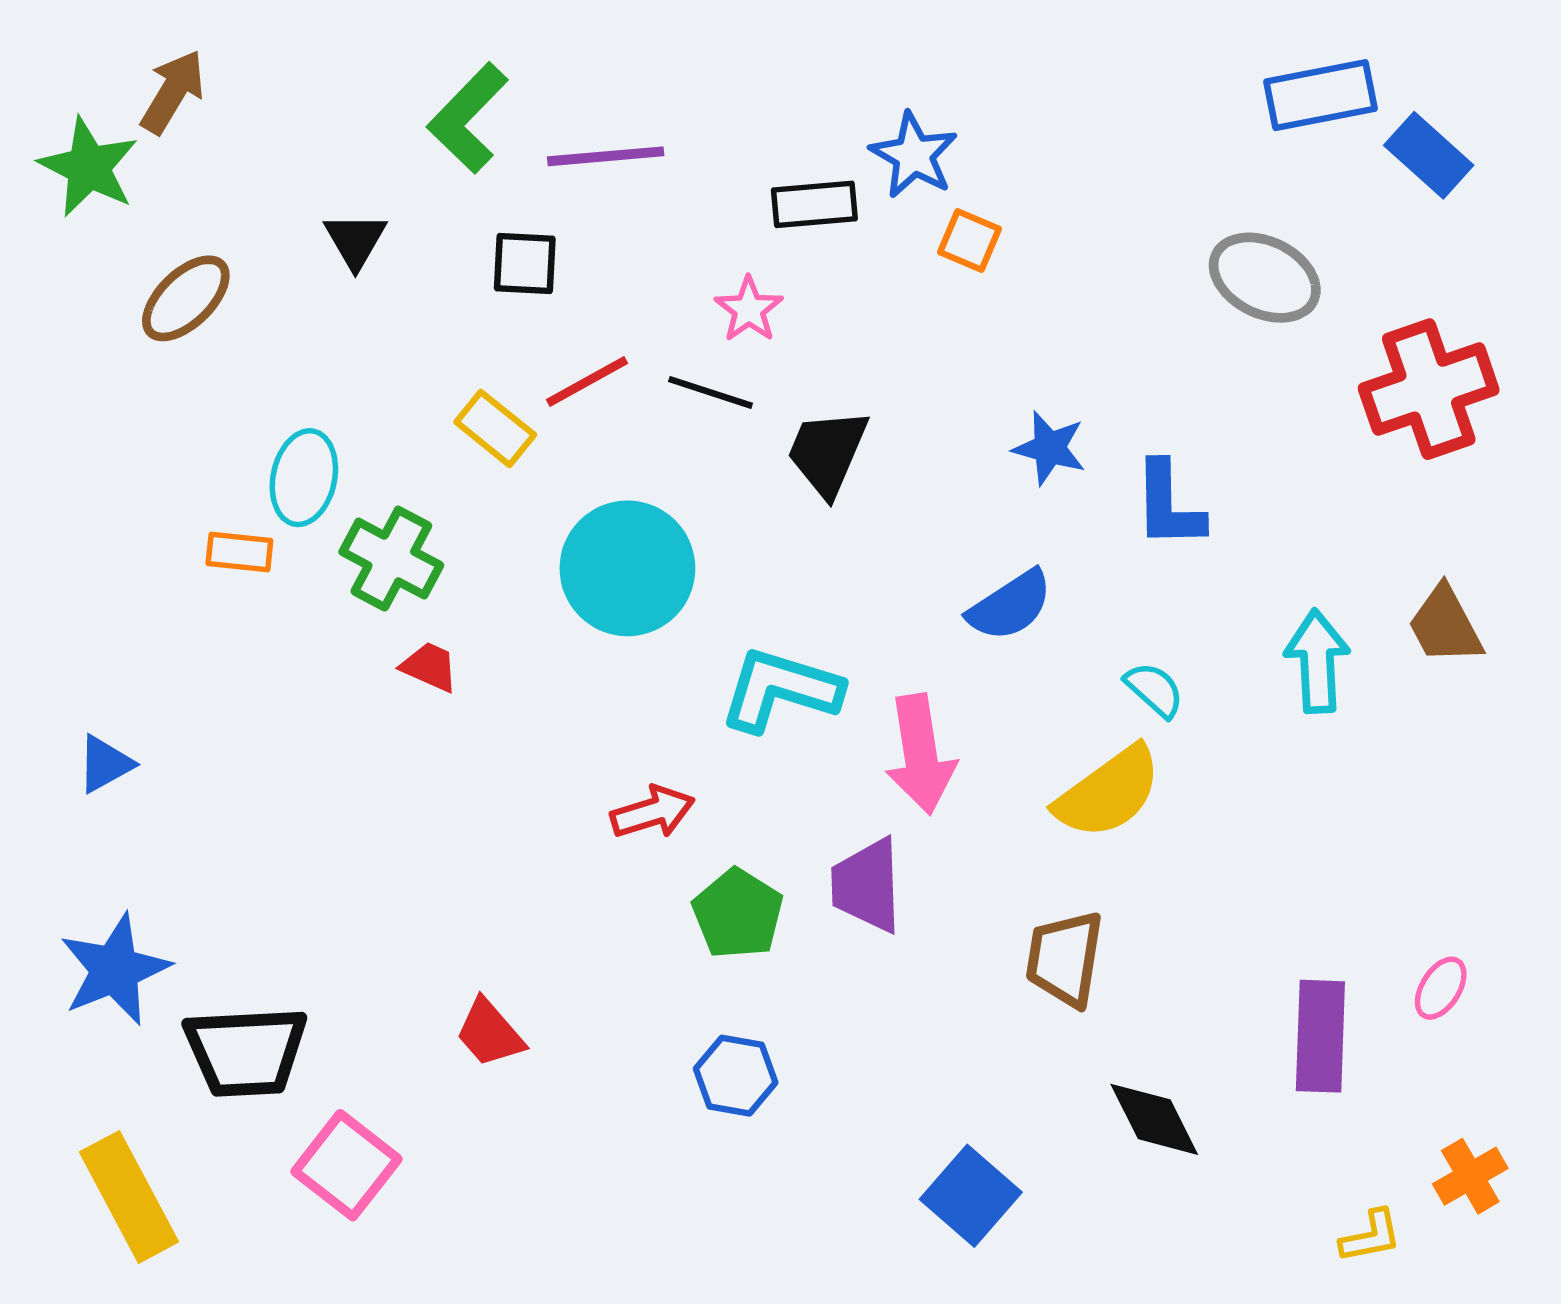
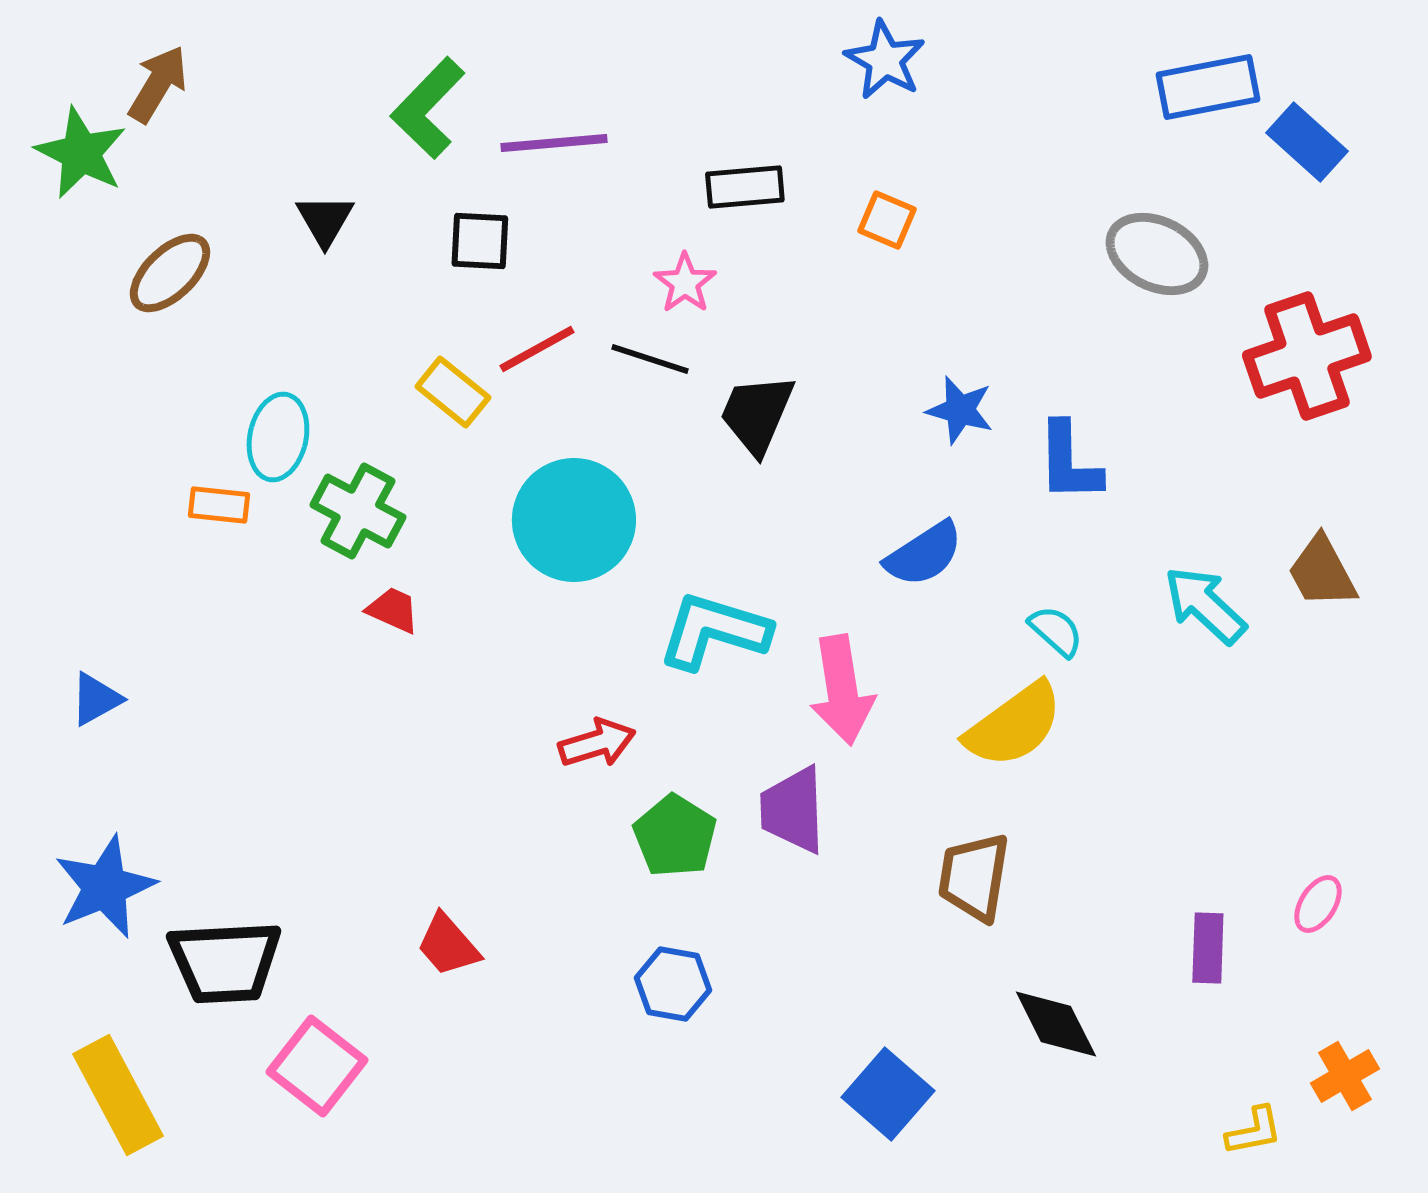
blue star: (914, 155) -> (885, 60), moved
cyan arrow: (1317, 661) -> (1205, 605), turned -44
purple rectangle: (1320, 1036) -> (1208, 948), size x0.7

